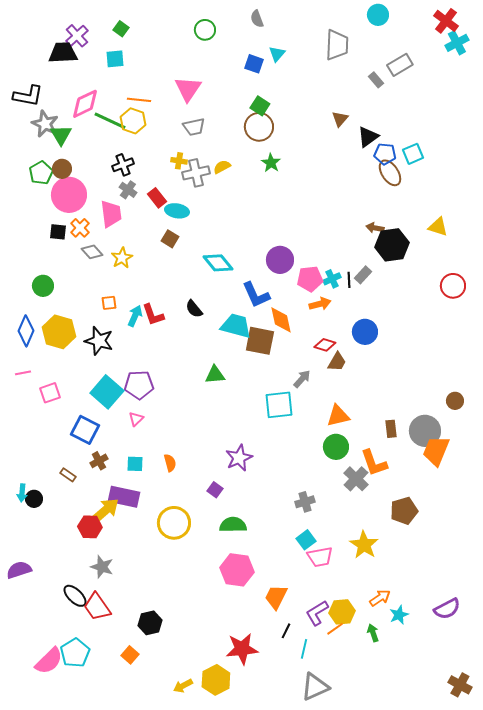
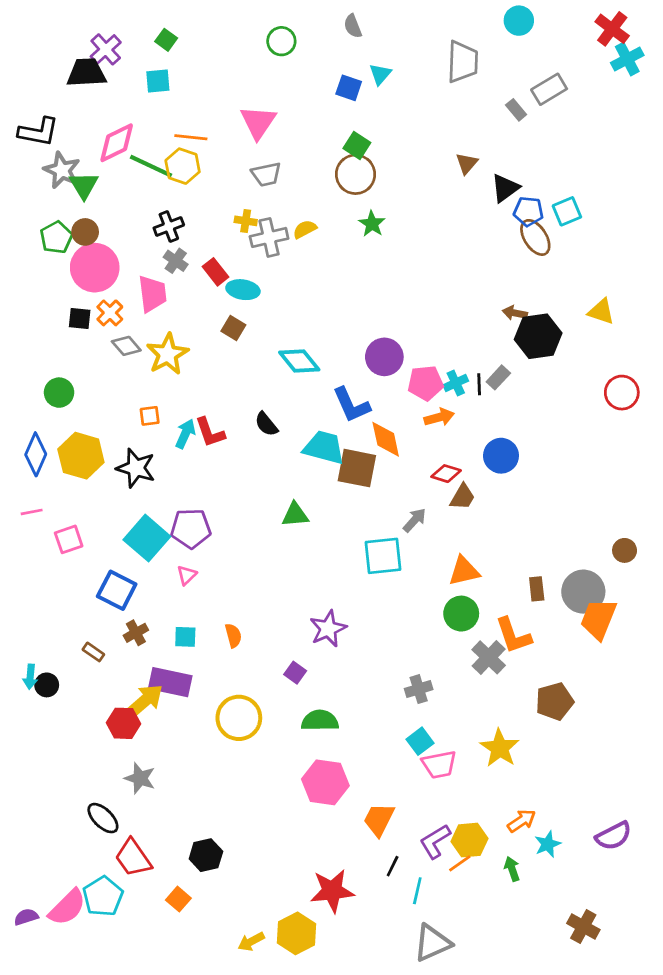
yellow star: (122, 258) -> (167, 354), size x1.4
purple semicircle: (19, 570) -> (26, 917), moved, size x0.7
red trapezoid: (97, 607) -> (133, 858), moved
brown cross: (460, 685) -> (583, 926), moved

